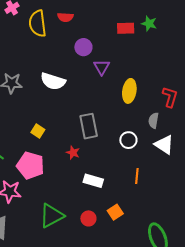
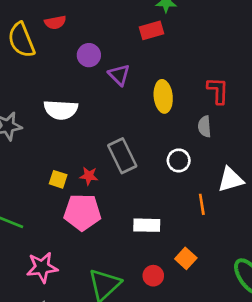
red rectangle: (126, 28) -> (151, 30), moved
white triangle: (164, 145) -> (230, 179), moved, turned -35
red star: (73, 153) -> (89, 176), moved
pink pentagon: (30, 165) -> (82, 212), moved

